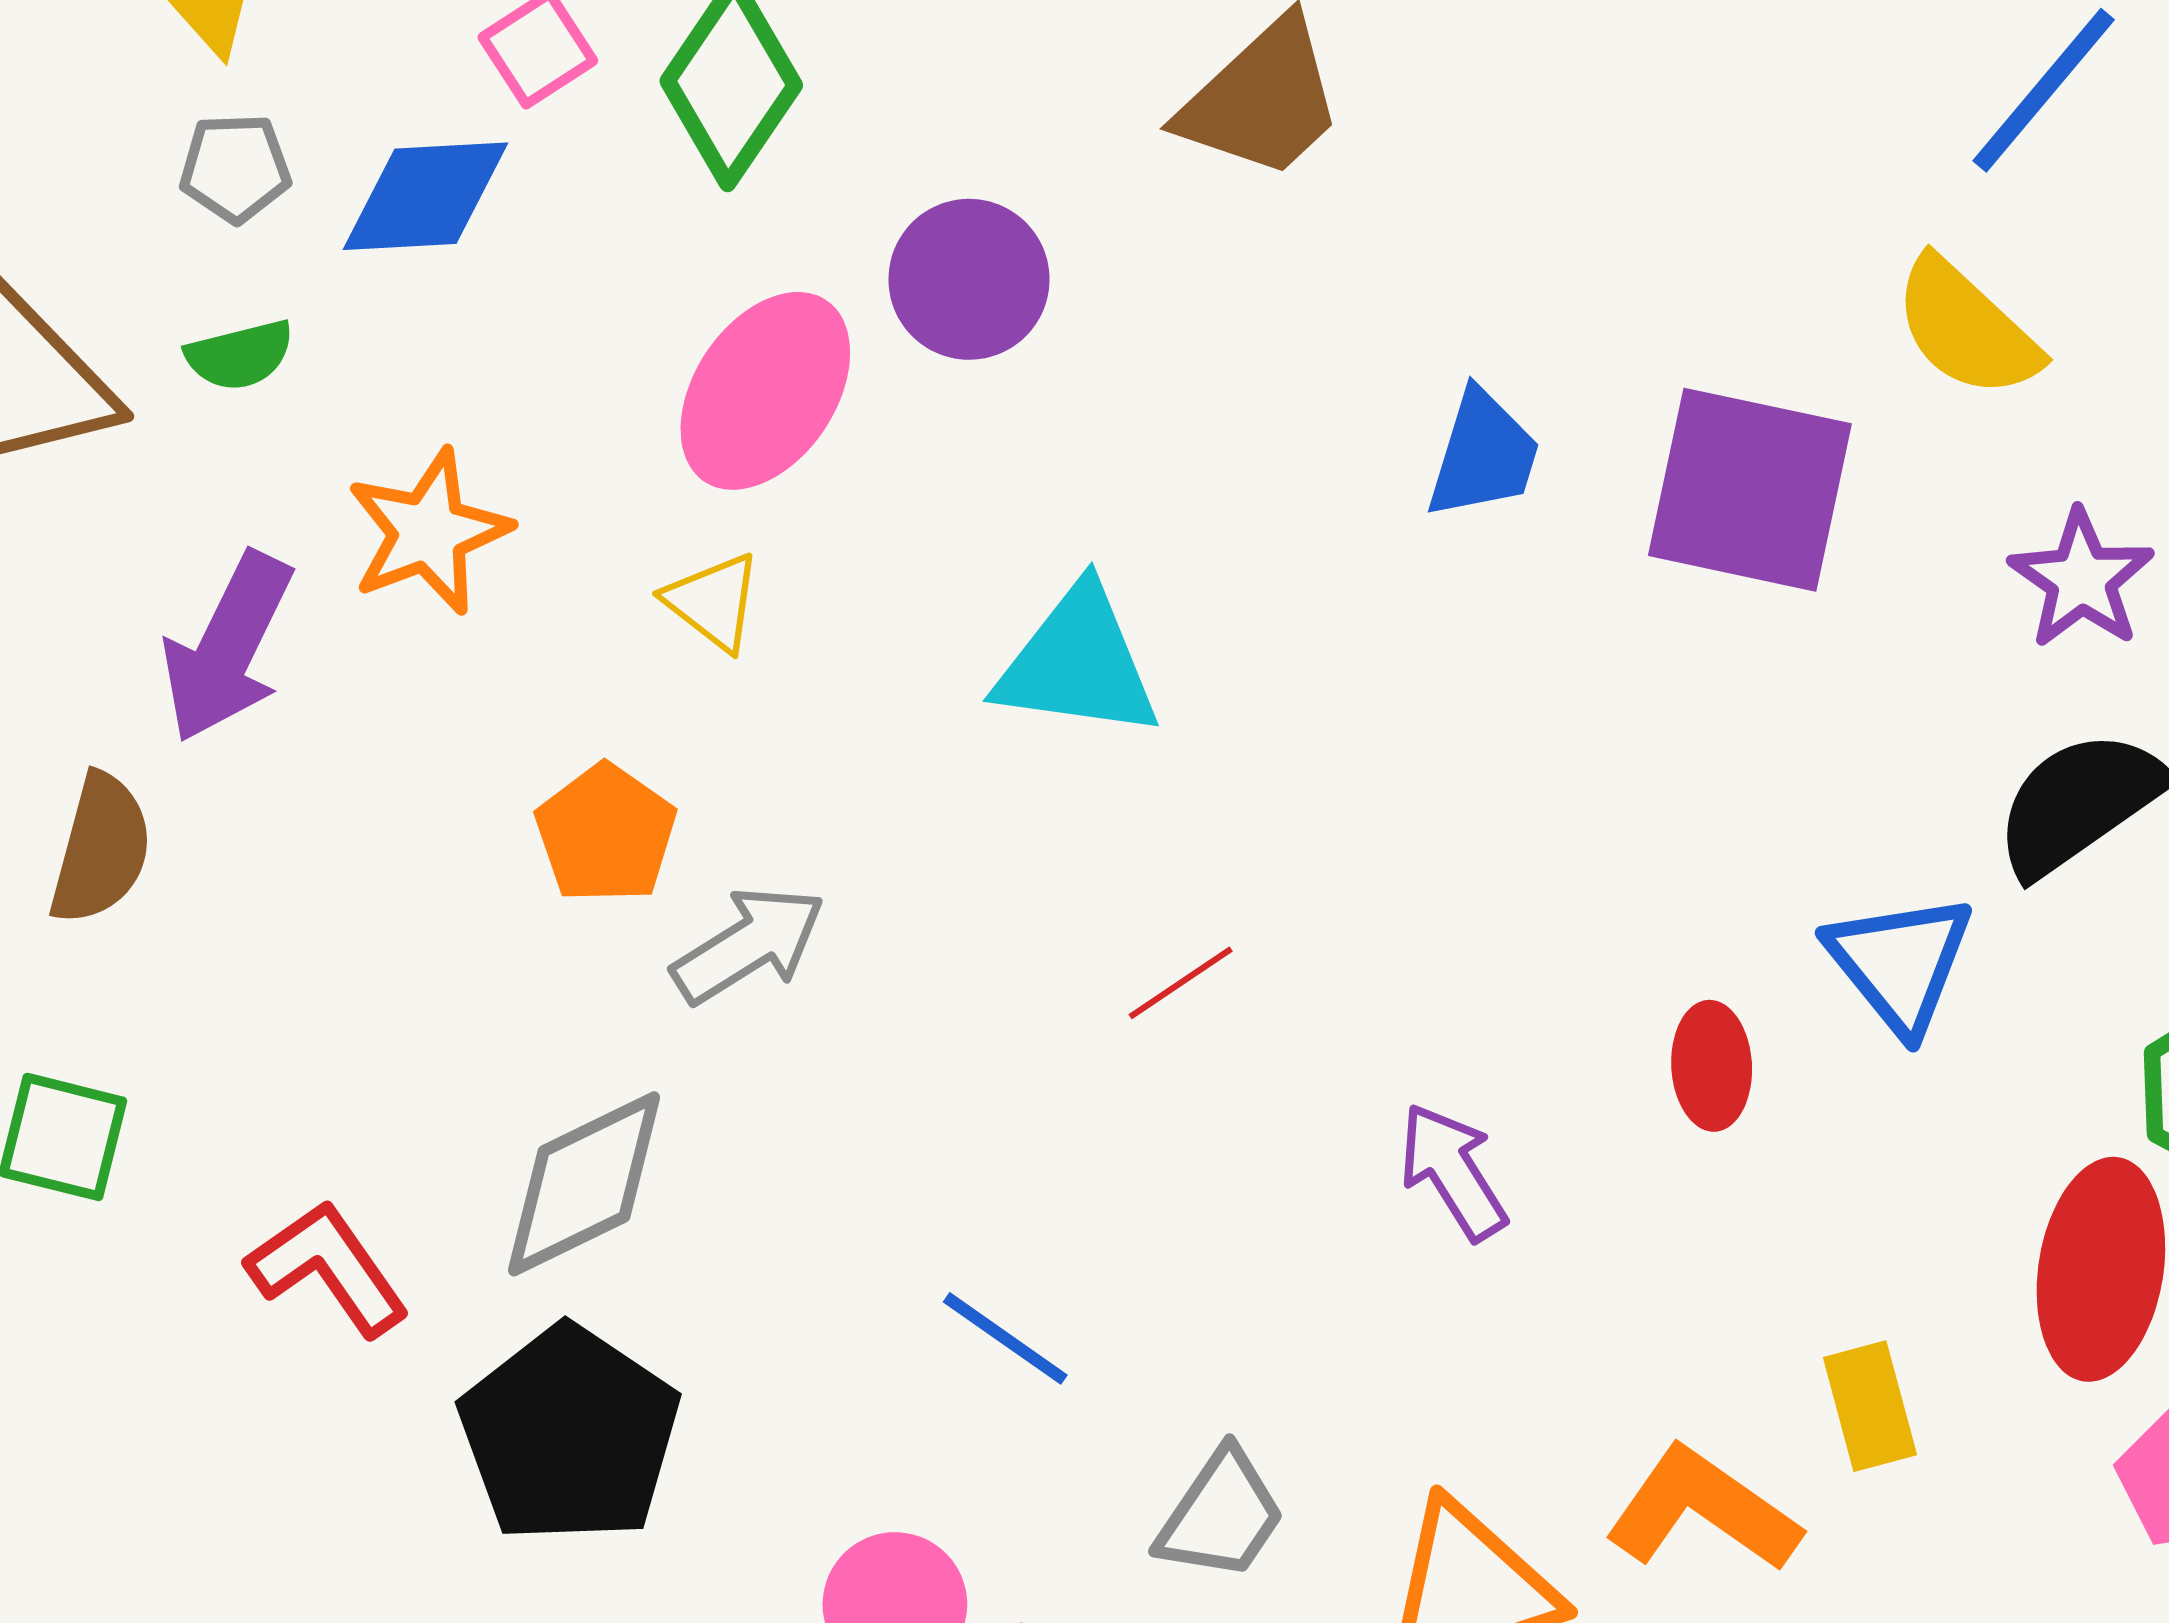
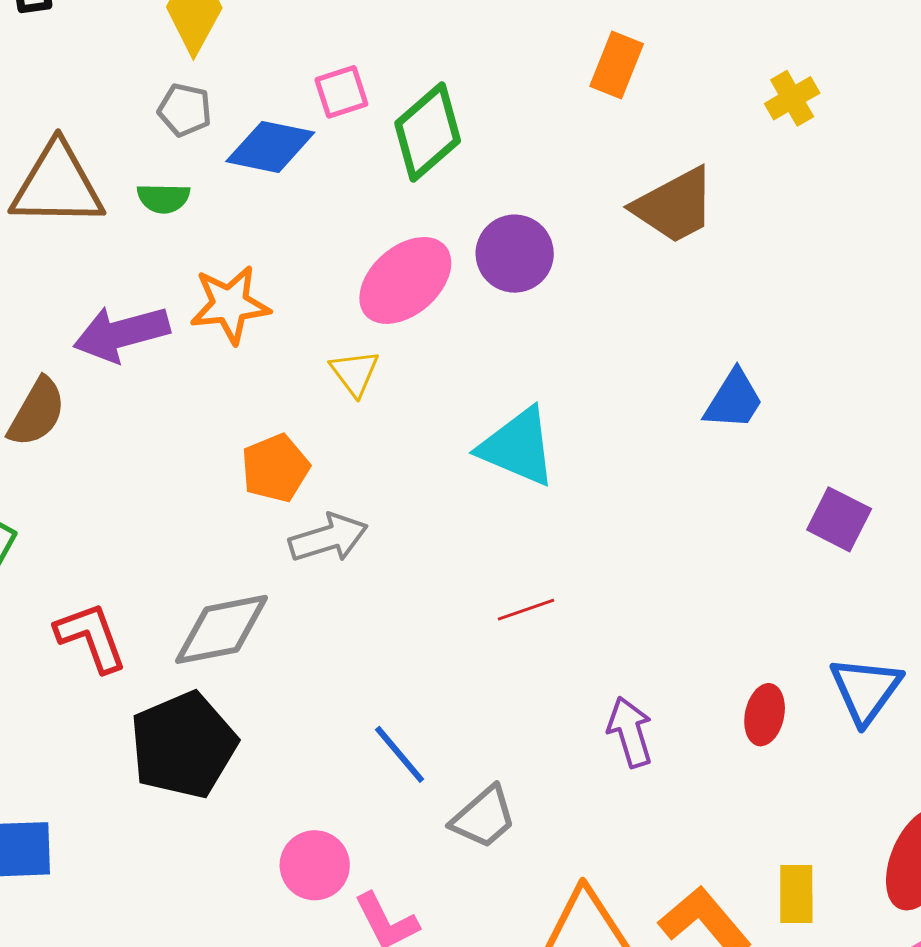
purple square: (1750, 490) -> (839, 519), moved, size x0.6
purple arrow: (228, 647) -> (121, 334), turned 34
gray trapezoid: (1221, 1515) -> (484, 817), moved

